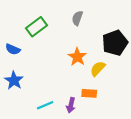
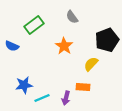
gray semicircle: (77, 18) -> (72, 17), turned -56
orange star: (77, 57) -> (64, 46), moved
blue star: (14, 80) -> (24, 85), moved, turned 30

